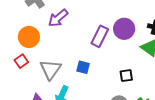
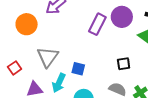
red square: (21, 61) -> (15, 68), moved
blue square: (83, 67) -> (78, 69), moved

